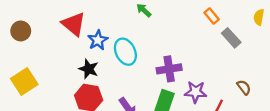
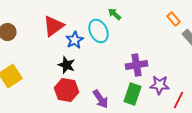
red triangle: (74, 24) -> (54, 26), turned 45
cyan ellipse: (125, 52) -> (98, 31), moved

